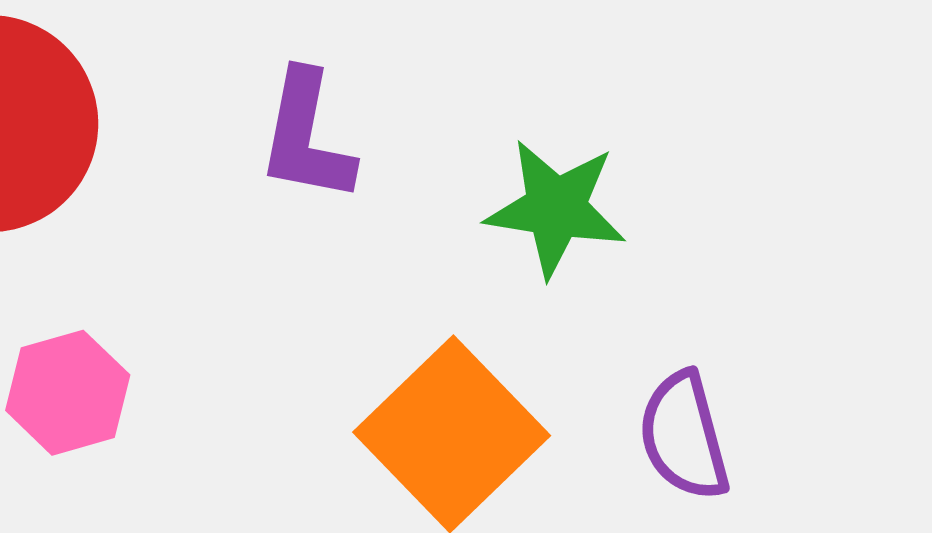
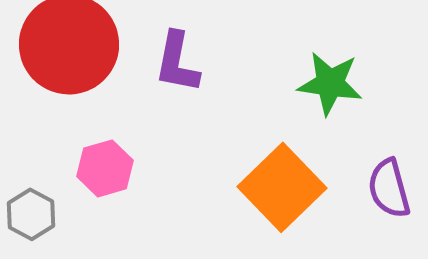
purple L-shape: (306, 137) -> (177, 62), moved

